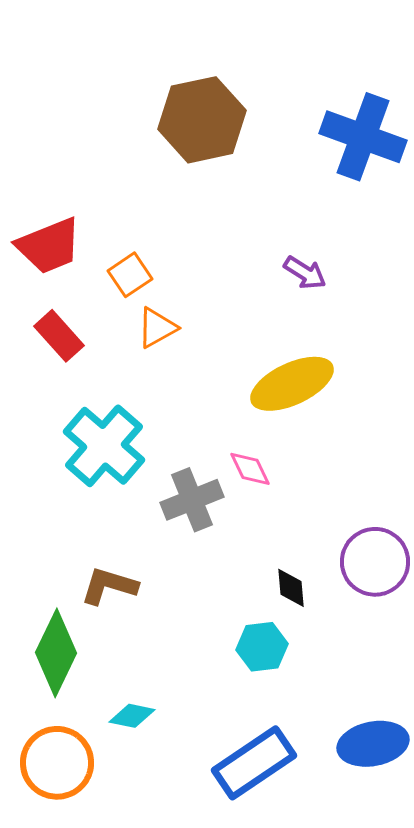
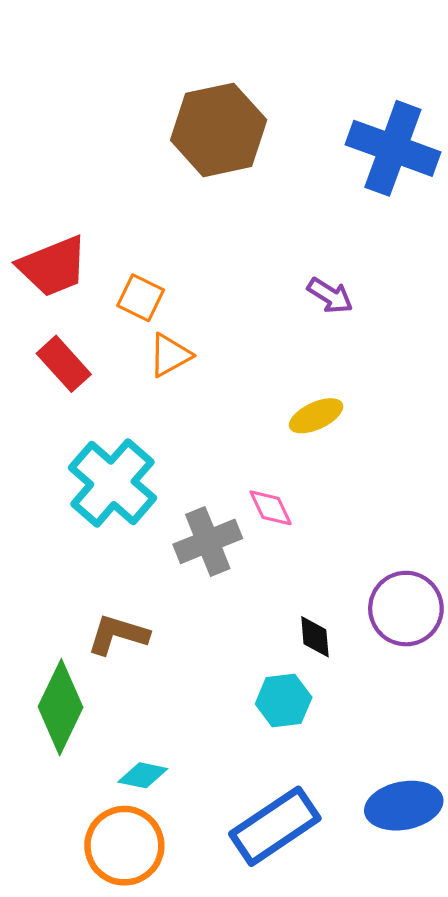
orange square: (130, 275) -> (141, 298), turned -30
yellow ellipse: (292, 384) -> (316, 416), size x0.6
orange circle: (57, 763) -> (124, 846), moved

